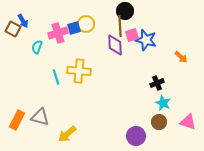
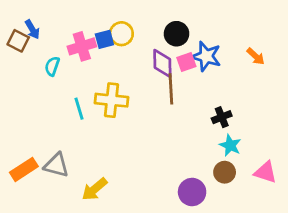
black circle: (125, 11) -> (177, 34), moved
brown line: (120, 26) -> (171, 89), moved
pink square: (132, 35) -> (186, 62), moved
orange arrow: (181, 57) -> (256, 56), moved
orange rectangle: (17, 120) -> (24, 169), turned 30

